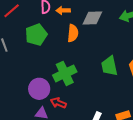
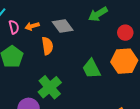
gray diamond: (92, 18) -> (63, 26), turned 70

